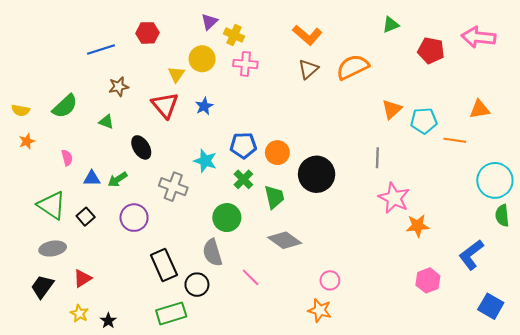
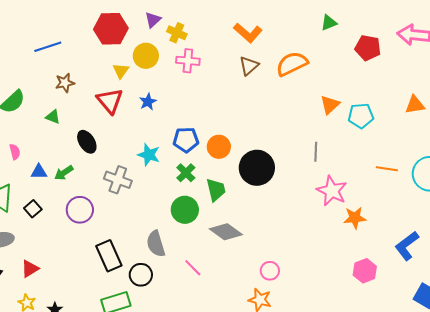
red hexagon: (147, 33) -> (111, 29), moved, size x1.5
orange line: (455, 140) -> (387, 169), moved
green circle: (227, 218) -> (185, 210), moved

